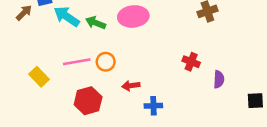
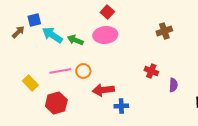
red arrow: (131, 86) -> (103, 90), size x1.5
red hexagon: (88, 101) -> (56, 103), moved

